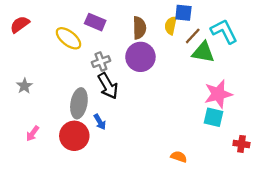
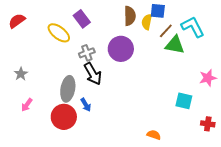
purple rectangle: (95, 22) -> (82, 19), turned 30
brown semicircle: (139, 28) -> (130, 16), moved
pink star: (218, 94) -> (208, 78), moved, size x0.7
pink arrow: (33, 133) -> (27, 105), moved

